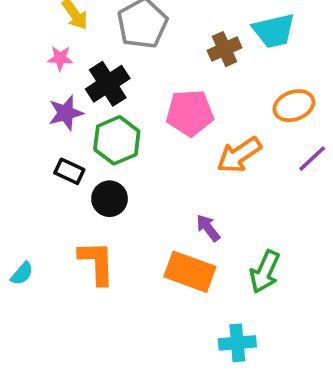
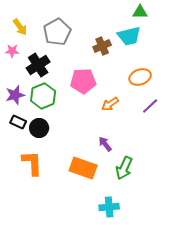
purple star: (66, 113) -> (15, 95), moved
orange arrow: (239, 155) -> (110, 104), size x0.7
black rectangle: (69, 171) -> (18, 122), moved
purple arrow: (208, 228) -> (105, 144), moved

